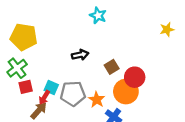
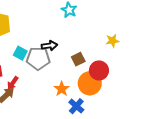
yellow star: (167, 29) -> (112, 41), moved
cyan square: (51, 87) -> (20, 53), moved
gray pentagon: (73, 94) -> (38, 58), moved

